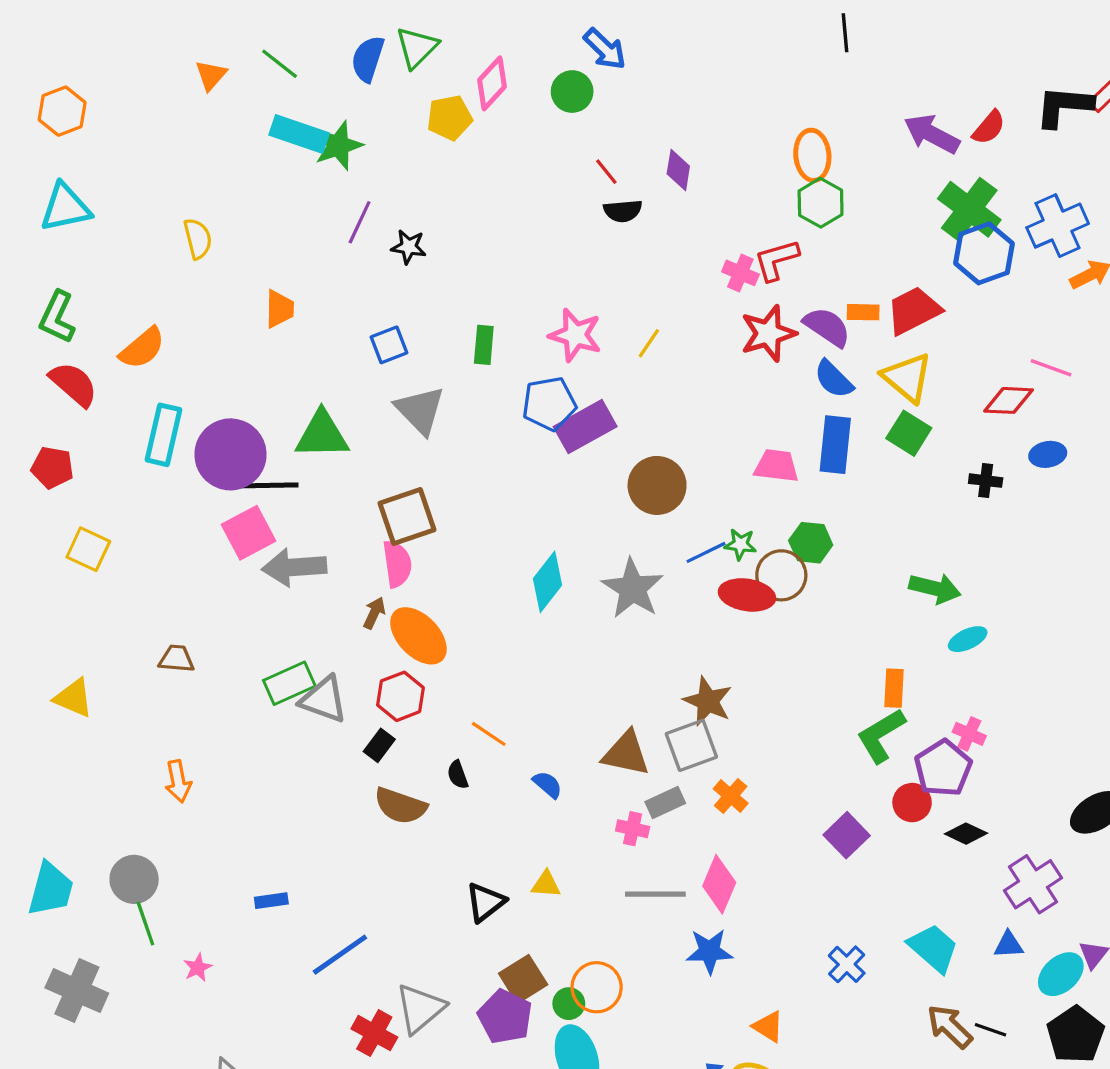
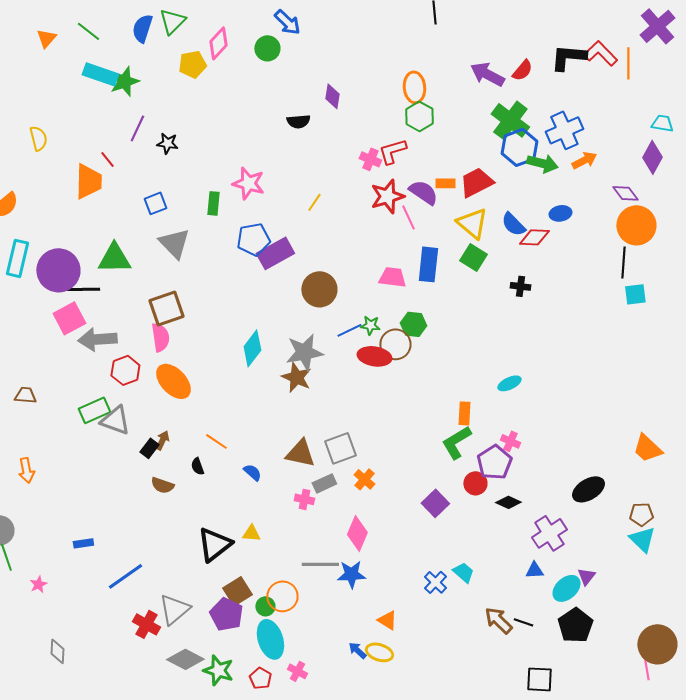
red line: (606, 172) -> (107, 159), moved
orange trapezoid: (280, 309) -> (88, 181), size x1.5
pink star: (575, 335) -> (248, 183), moved
pink line: (1051, 368) -> (408, 217), moved, turned 45
blue semicircle: (834, 379) -> (513, 224), moved
blue ellipse: (1048, 454) -> (560, 213), moved
gray star: (633, 588) -> (304, 352), turned 30
green arrow: (935, 588) -> (542, 163), moved
brown arrow: (374, 613) -> (162, 440), moved
red hexagon: (400, 696) -> (125, 370), moved
brown star: (708, 701) -> (296, 377), moved
brown semicircle: (400, 806) -> (162, 485), size x0.7
gray line: (655, 894) -> (320, 564), moved
black triangle: (485, 902) -> (214, 544), size x1.4
cyan trapezoid: (933, 948) -> (463, 572), moved, size x0.7

